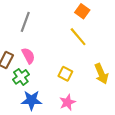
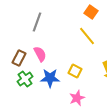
green cross: (21, 77) -> (25, 79), moved
blue star: (31, 100) -> (50, 78), moved

